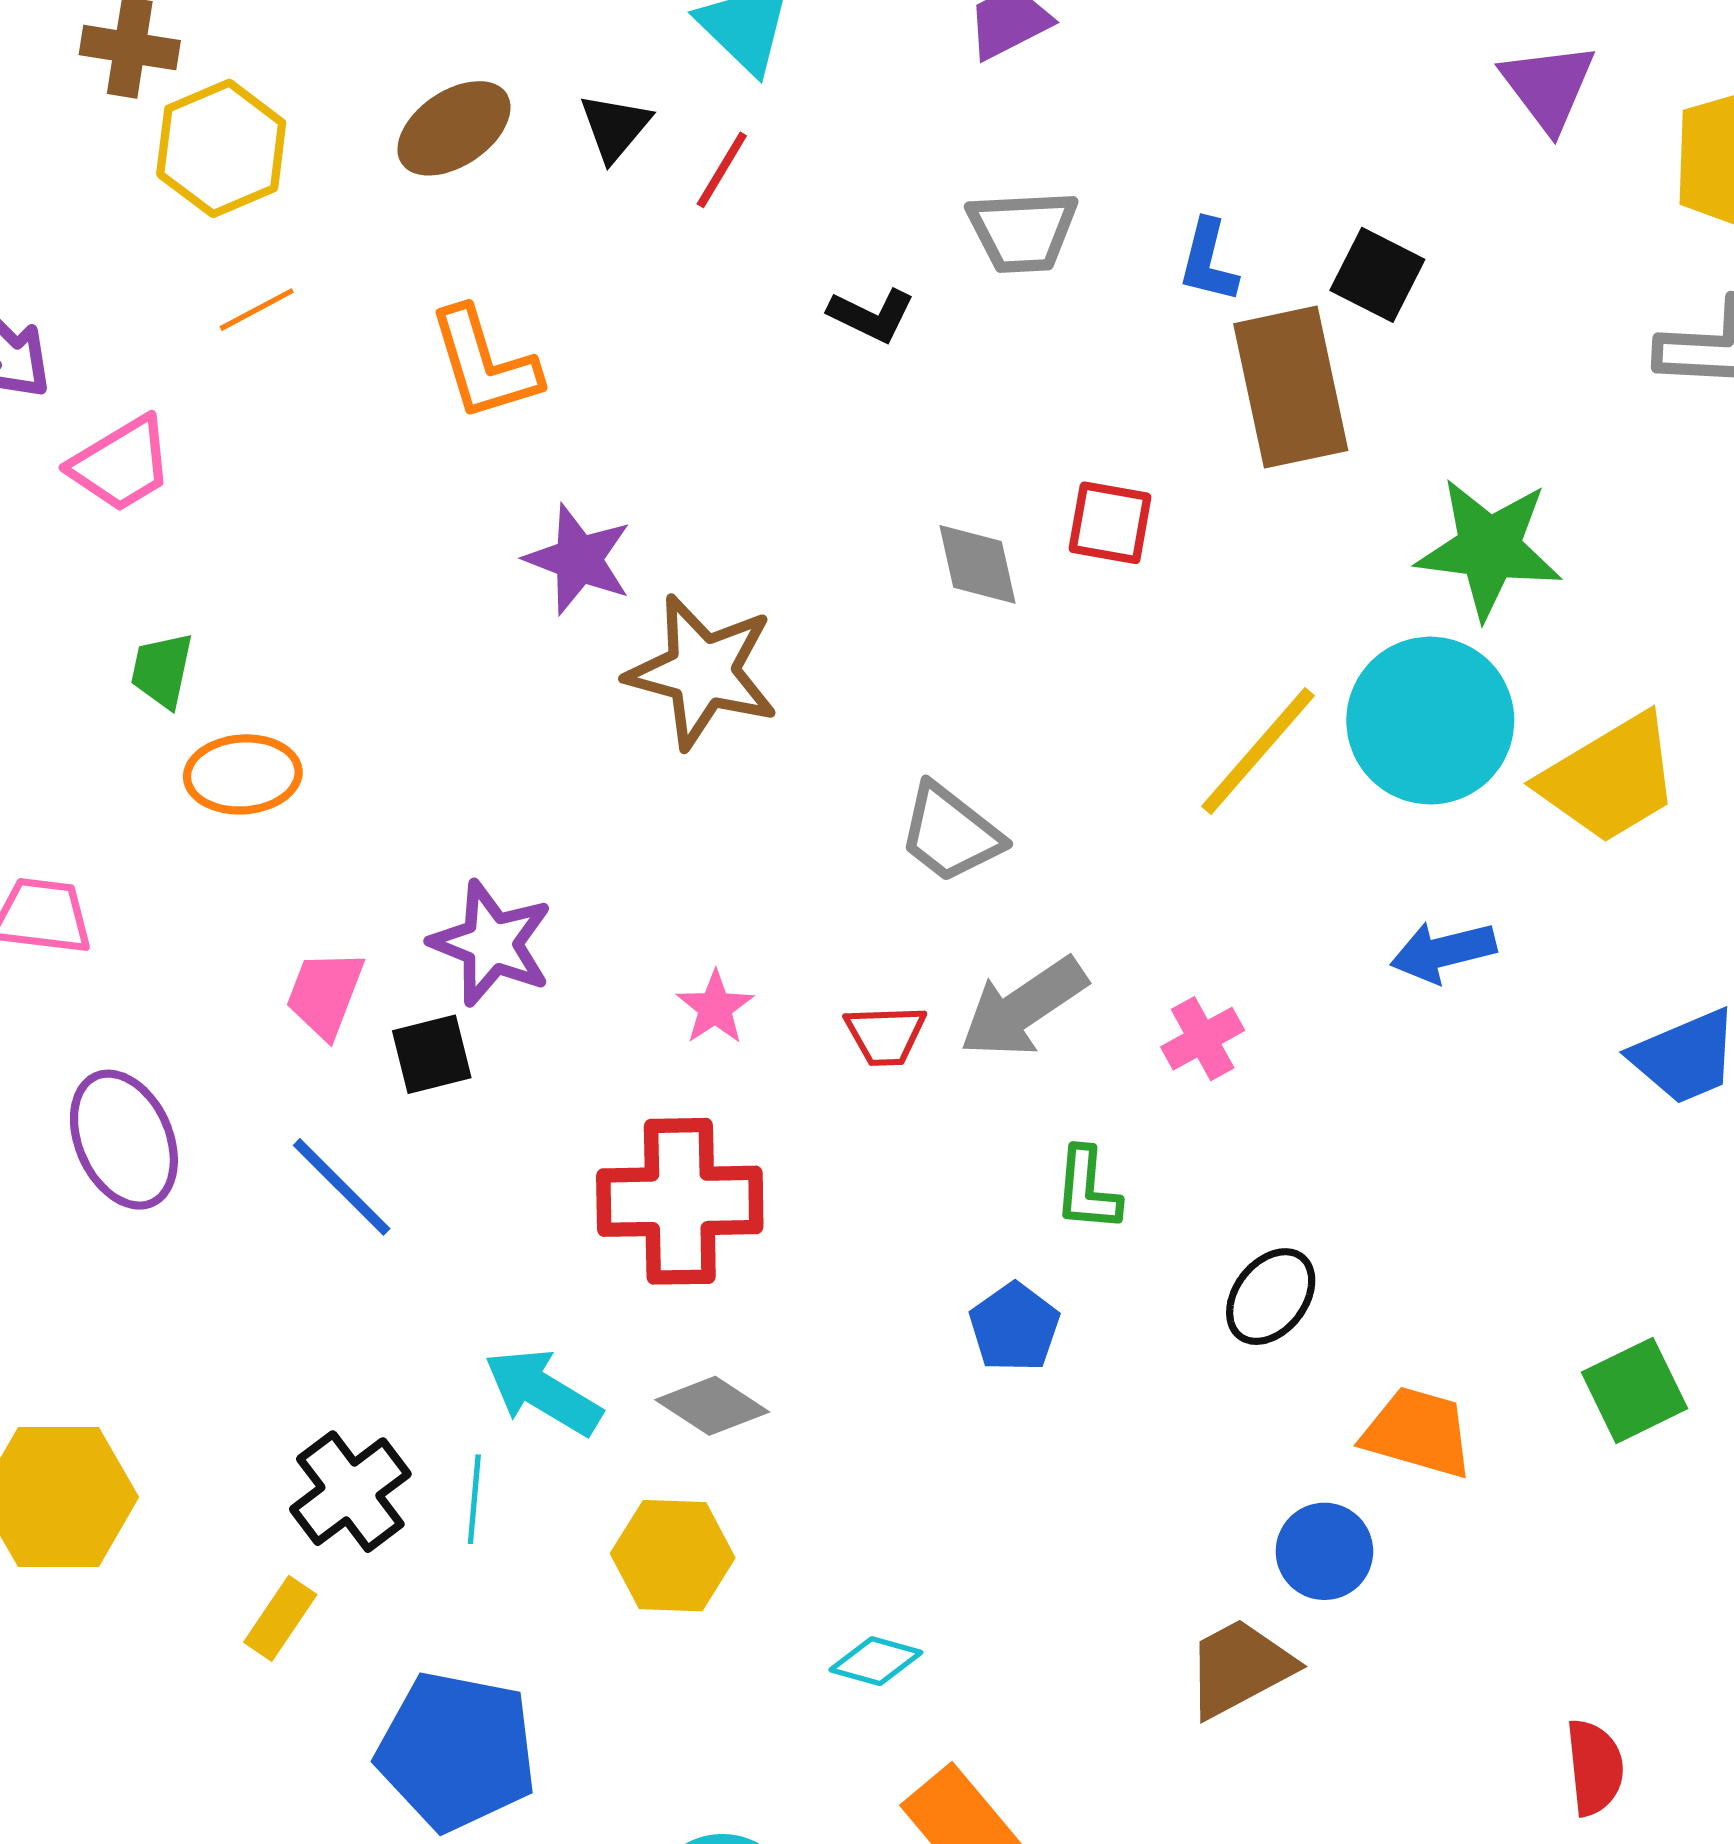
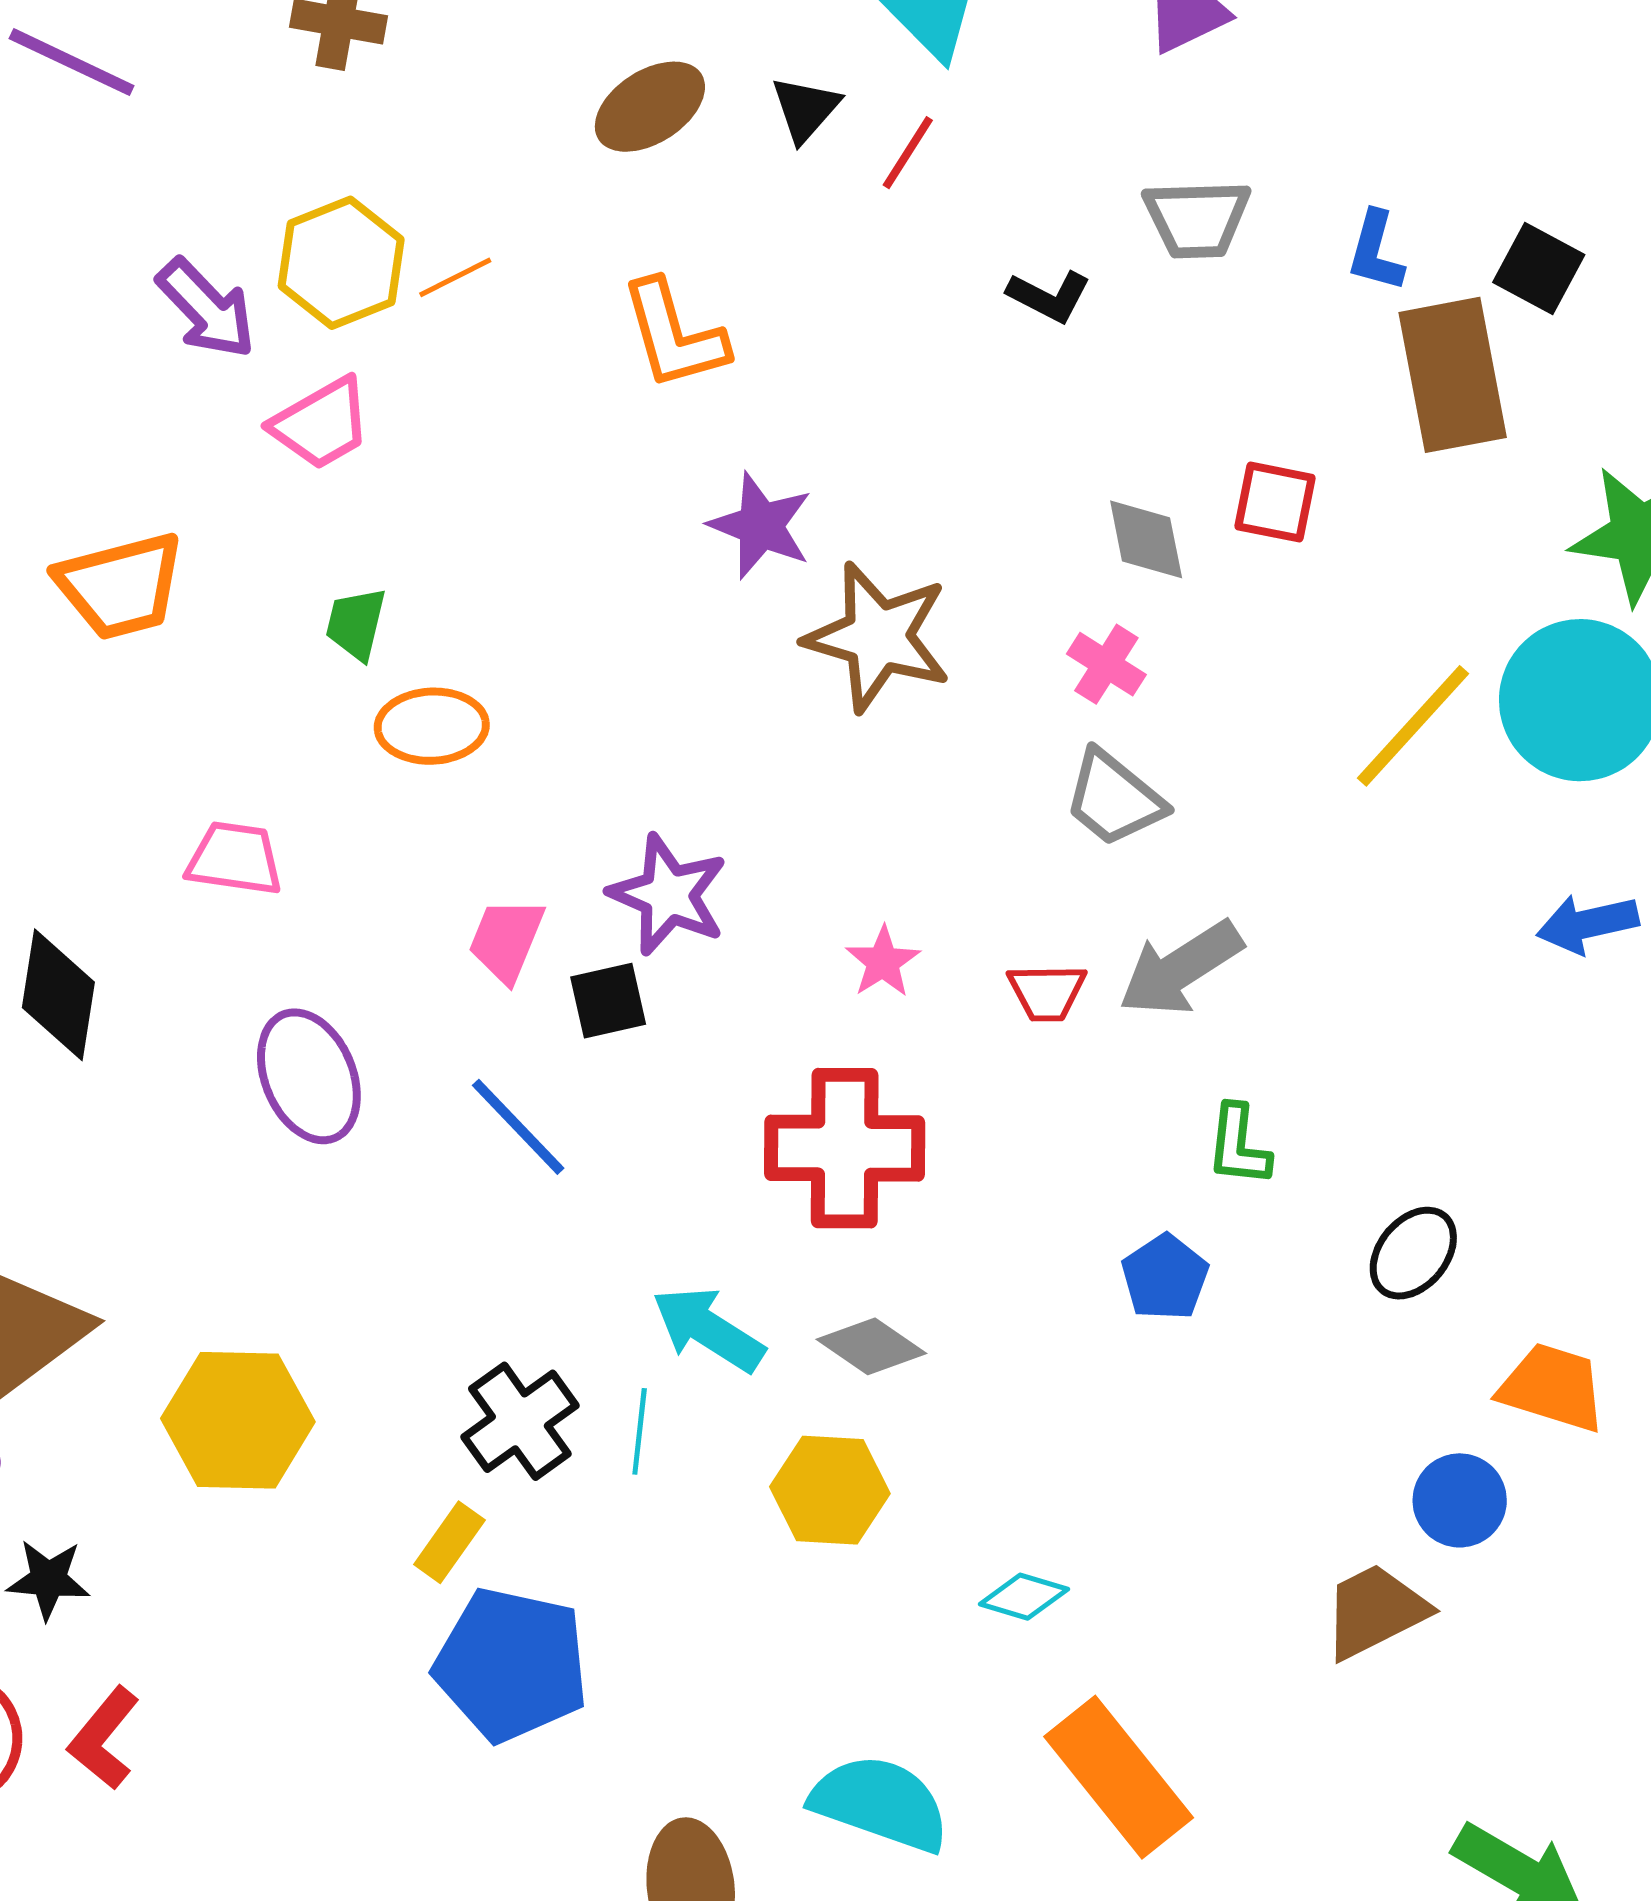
yellow hexagon: (221, 148) -> (341, 263), moved
pink cross: (1203, 1039) -> (1106, 664), moved, turned -30
blue pentagon: (457, 1751) -> (511, 1665), moved

